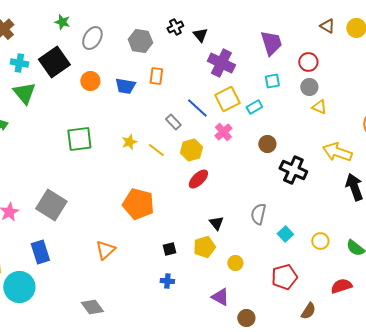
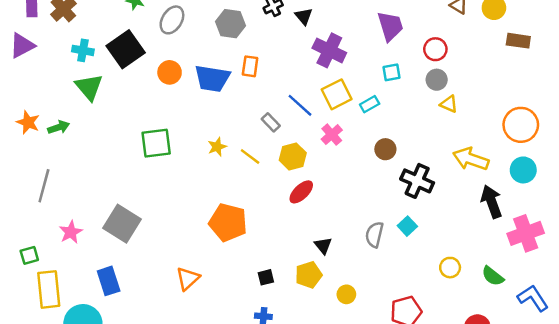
blue trapezoid: (125, 86) -> (212, 78), size x1.4
cyan square: (285, 234) -> (407, 226), moved

